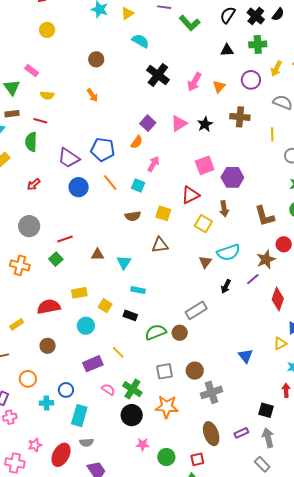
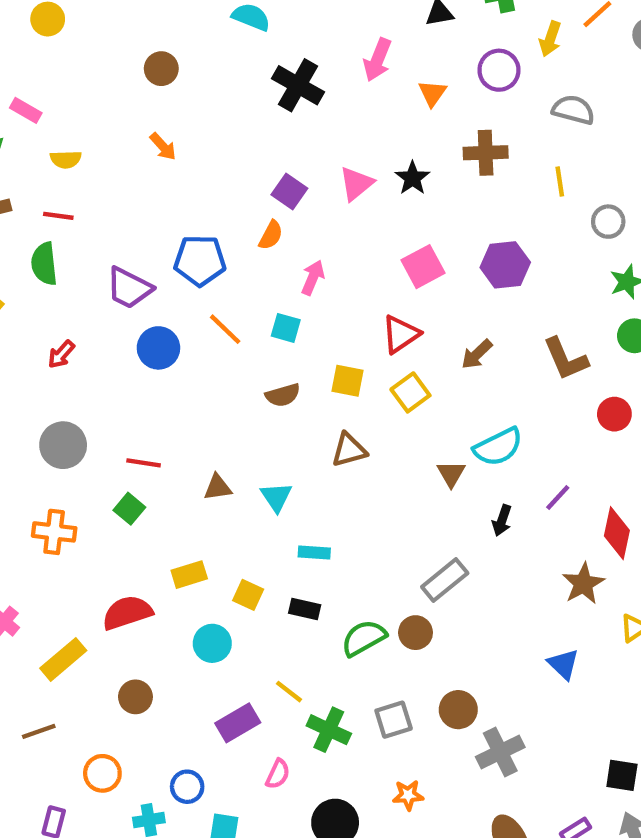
pink arrow: (194, 82) -> (378, 60), moved
purple hexagon: (232, 177) -> (505, 265), moved
brown arrow: (224, 209) -> (477, 354), turned 63
yellow square: (203, 224) -> (410, 392), moved, turned 30
red line: (65, 239) -> (144, 463), turned 35
brown star: (266, 259) -> (583, 584), moved
yellow rectangle: (17, 324) -> (63, 659), size x1.5
pink semicircle: (108, 389) -> (278, 774), turned 88
green cross: (132, 389) -> (329, 730), moved
orange star: (167, 407) -> (408, 795), size x0.6

